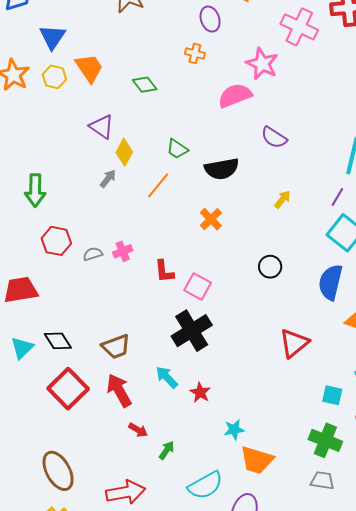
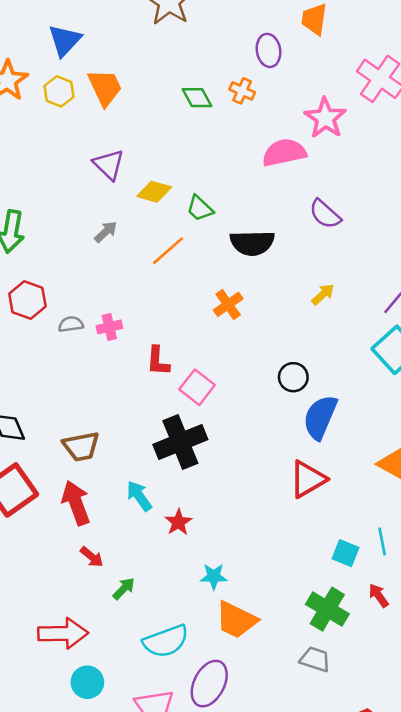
green diamond: (145, 85) -> (197, 98), moved
yellow diamond: (124, 152) -> (154, 192), moved, turned 68
blue semicircle: (331, 282) -> (320, 417), moved

